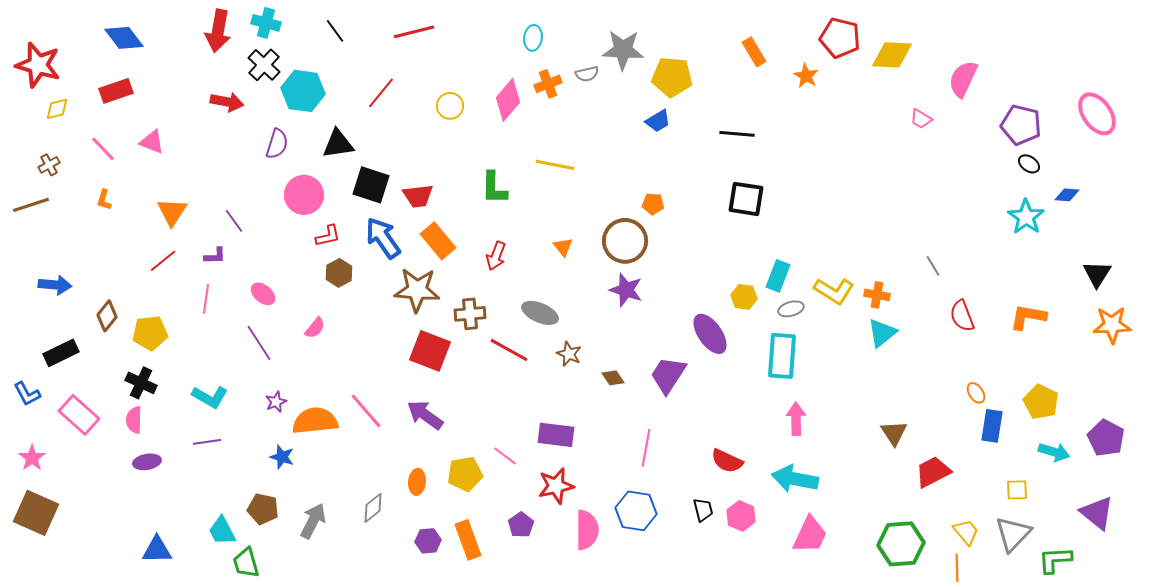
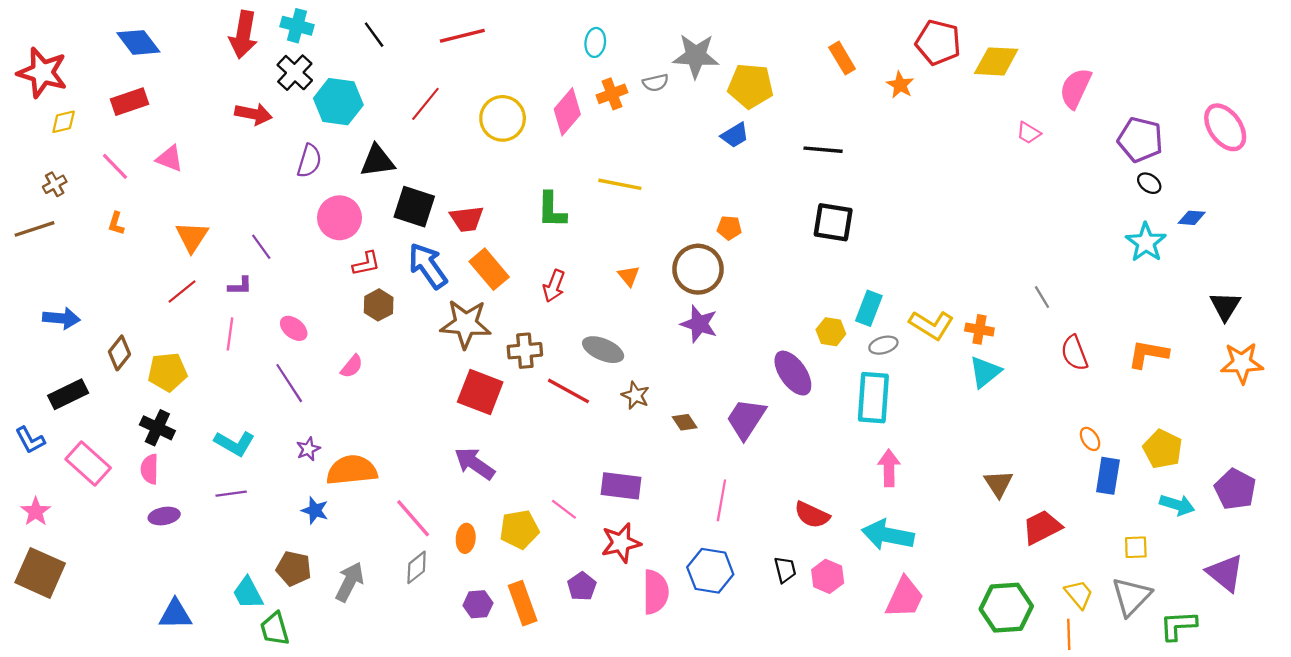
yellow circle: (450, 106) -> (503, 118), size x1.5
pink line: (366, 411) -> (413, 518), moved

